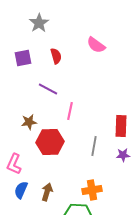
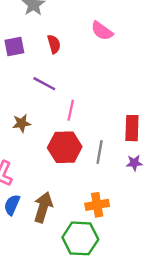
red hexagon: (50, 142) -> (65, 147), moved
brown arrow: (47, 192) -> (43, 207), size x1.4

